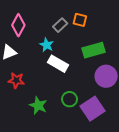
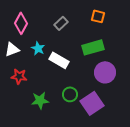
orange square: (80, 20) -> (98, 16), moved
cyan star: (47, 45) -> (38, 48), moved
green star: (38, 105) -> (40, 100), turned -30

